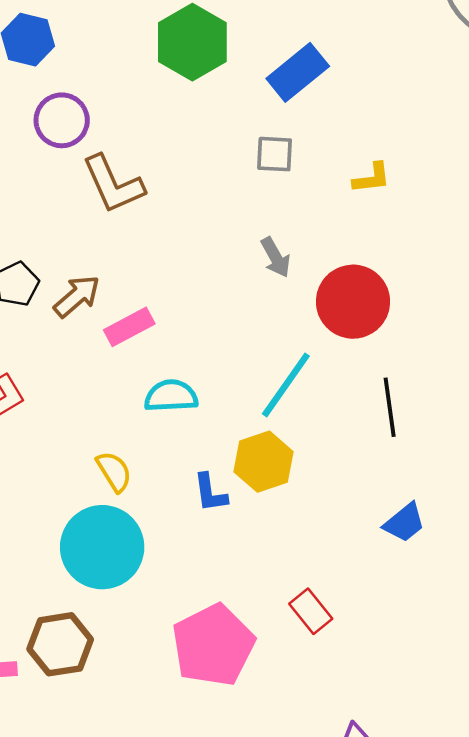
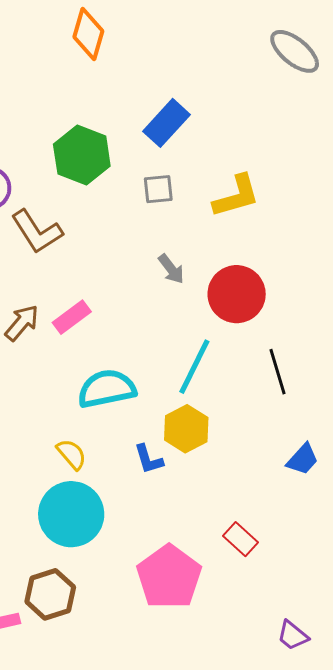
green hexagon: (192, 42) -> (82, 155), moved
yellow L-shape: (372, 178) -> (236, 196), size x1.6
pink rectangle: (129, 327) -> (72, 317), moved
cyan semicircle: (171, 396) -> (107, 389), size x1.4

